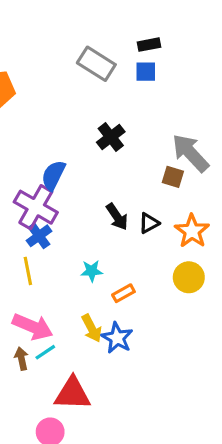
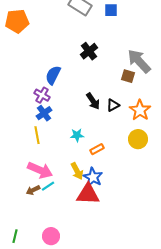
purple cross: (36, 207) -> (42, 95), size x0.6
brown arrow: (21, 359) -> (33, 190), turned -104
red triangle: (72, 394) -> (88, 194), moved

